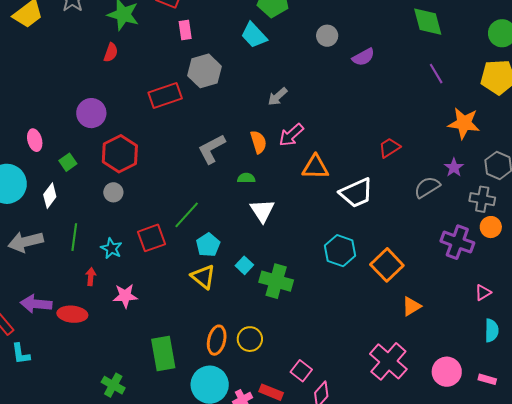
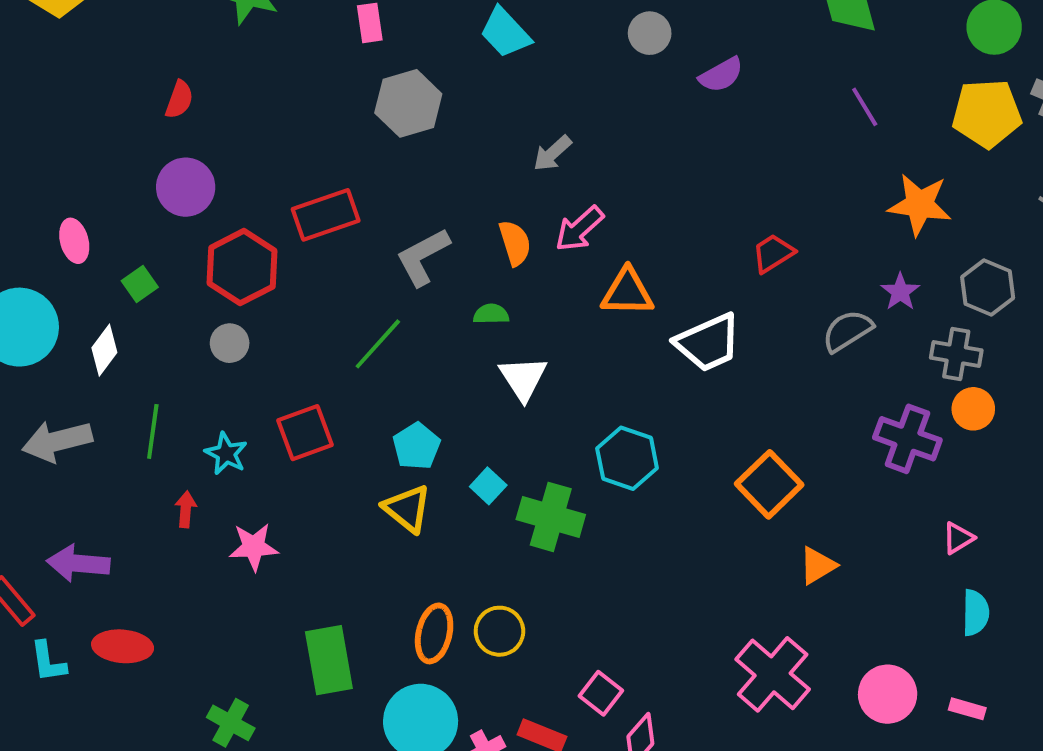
red semicircle: (111, 53) -> (179, 100), moved
red rectangle: (165, 96) -> (326, 215), moved
green line: (187, 215) -> (378, 344), moved
cyan hexagon: (340, 251) -> (627, 458), moved
red ellipse: (72, 314) -> (123, 646), moved

